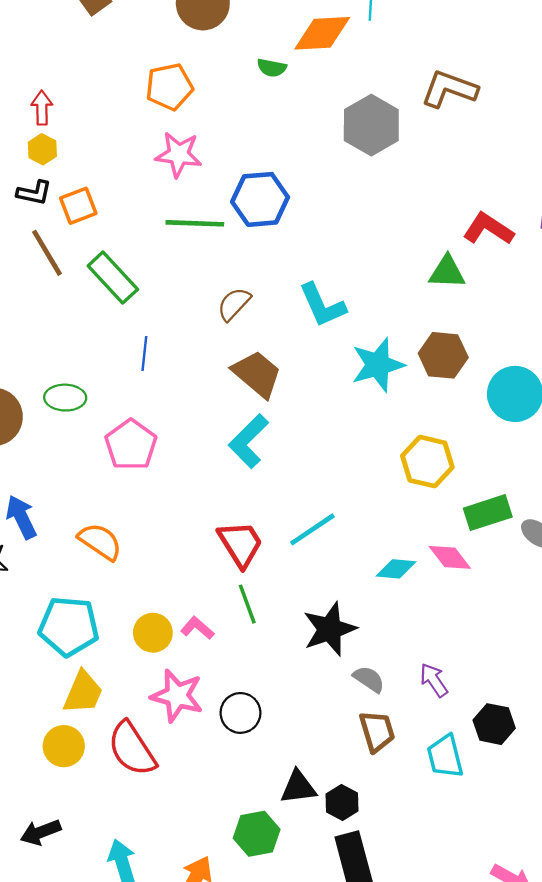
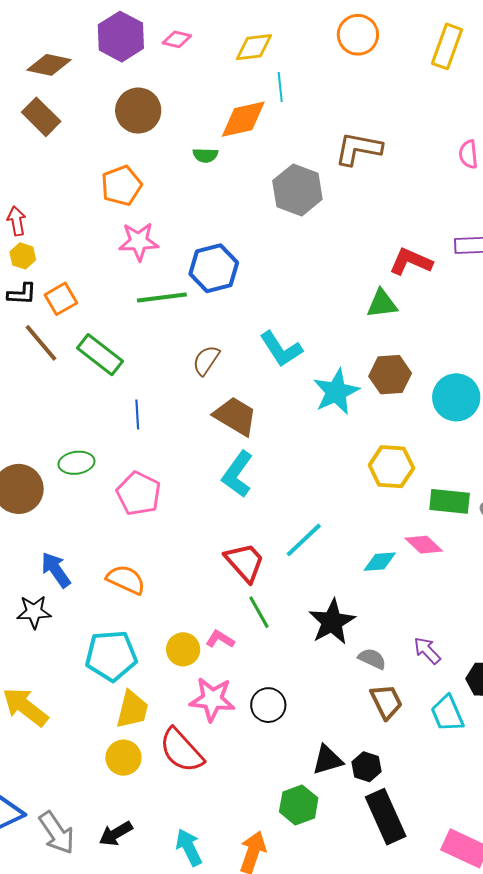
green rectangle: (488, 513) -> (450, 501), turned 33

